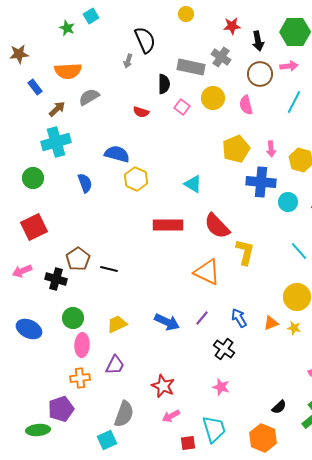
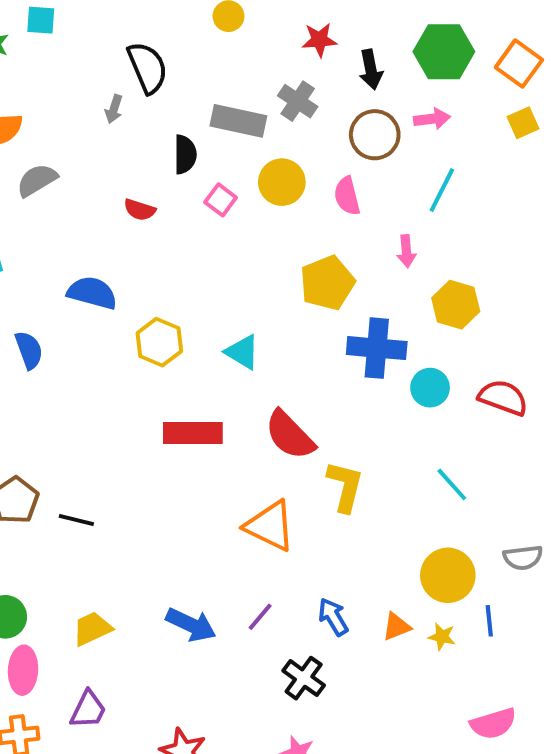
cyan square: (91, 16) -> (41, 20), turned 35
pink arrow: (271, 149) -> (406, 251), moved
yellow hexagon: (136, 179) -> (159, 342), moved

